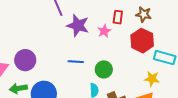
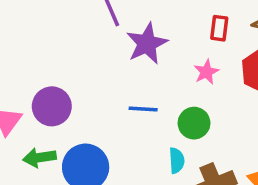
purple star: (78, 25) -> (147, 44), turned 30
pink star: (104, 31) -> (206, 72), moved

